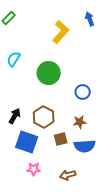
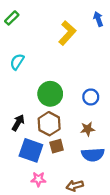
green circle: (49, 73) -> (50, 94), moved
brown square: (61, 139) -> (57, 146), moved

